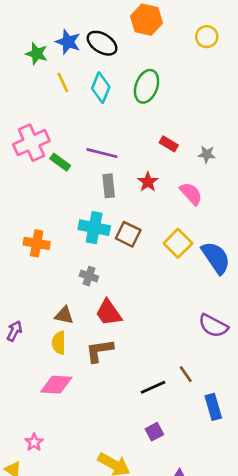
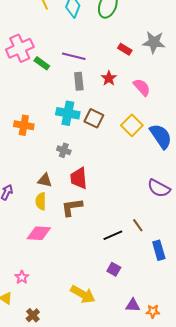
gray star: (207, 154) -> (154, 42), moved, size x1.6
red trapezoid: (109, 313) -> (79, 178), turned 30
purple square: (154, 432) -> (114, 269), turned -32

